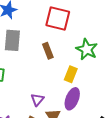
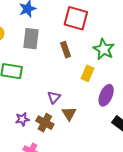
purple ellipse: (72, 99) -> (106, 95), moved

